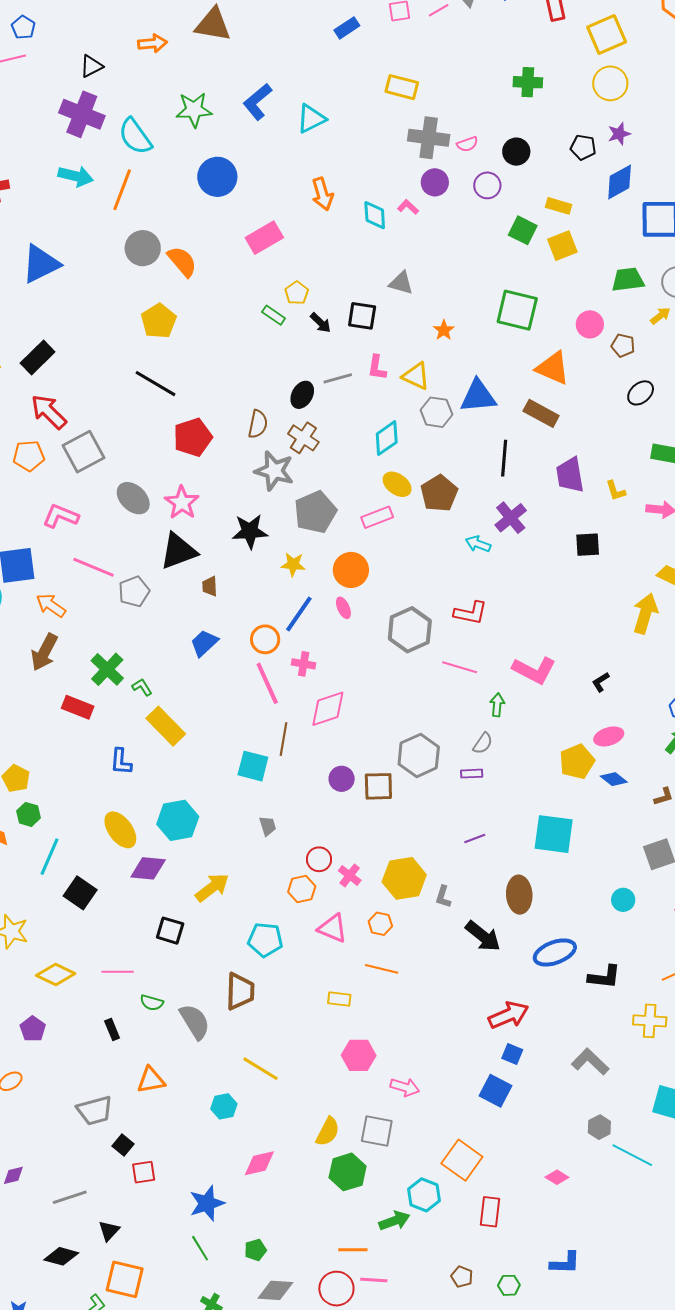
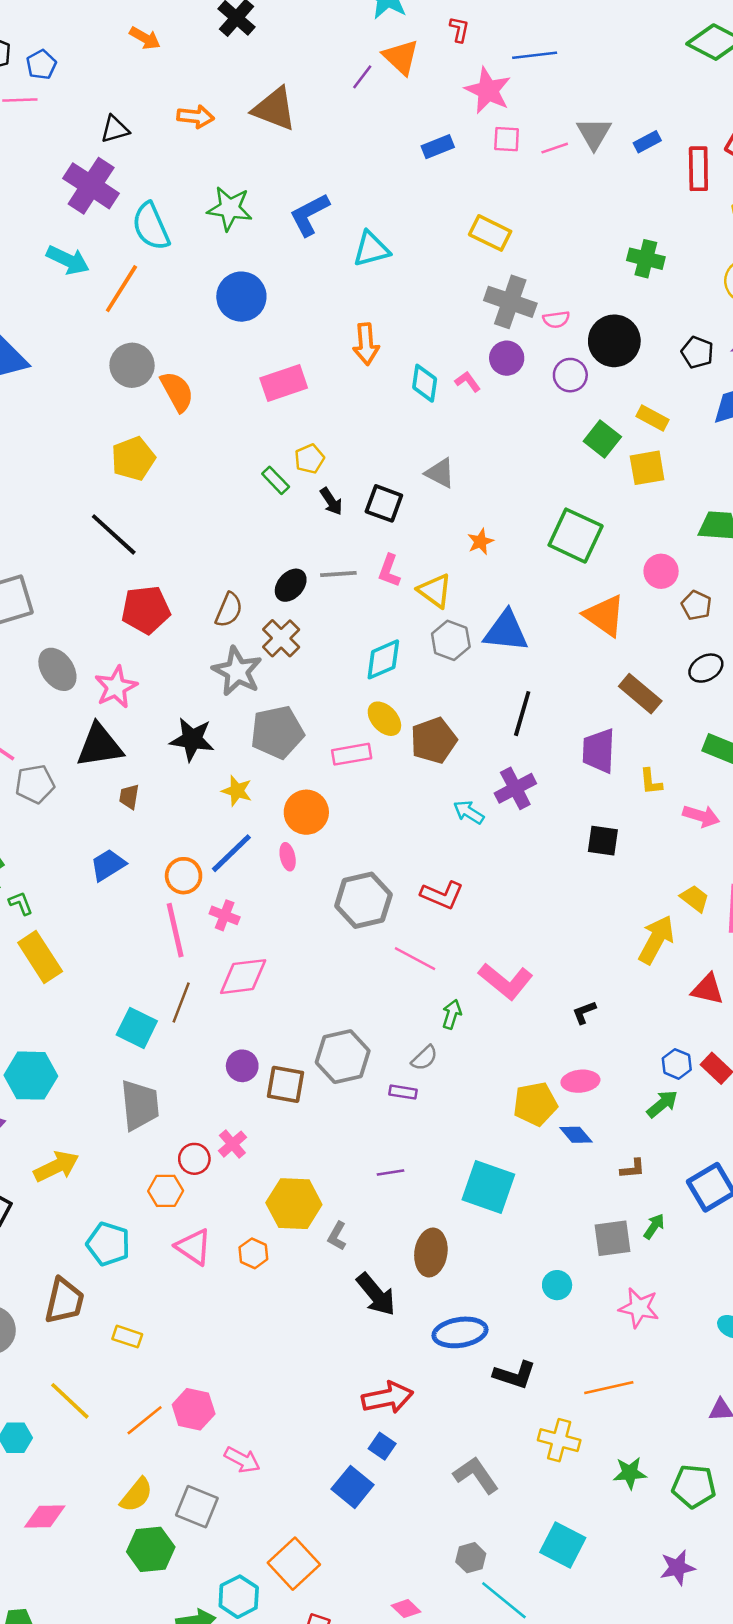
black circle: (516, 152) -> (614, 341), size x1.5
brown rectangle: (541, 413) -> (640, 694), moved
gray trapezoid: (268, 826) -> (140, 1105), size x2.0
pink cross: (350, 875) -> (232, 1144), moved
orange line: (382, 969) -> (145, 1420), moved, turned -64
yellow rectangle: (339, 999) -> (127, 1337), moved

